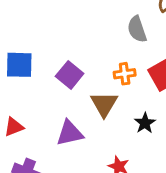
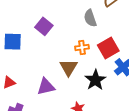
purple square: (70, 75) -> (44, 26), moved
black star: (145, 123) -> (95, 80), size x1.5

